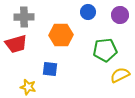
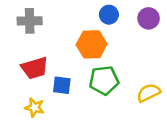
orange hexagon: (61, 35) -> (92, 44), moved
red trapezoid: (16, 44) -> (35, 68), moved
green pentagon: (105, 50) -> (104, 80), moved

